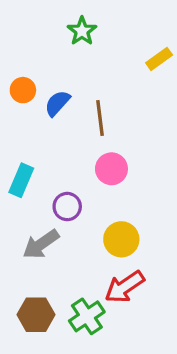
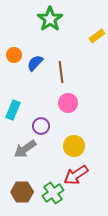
green star: (82, 31) -> (50, 19), size x1.4

